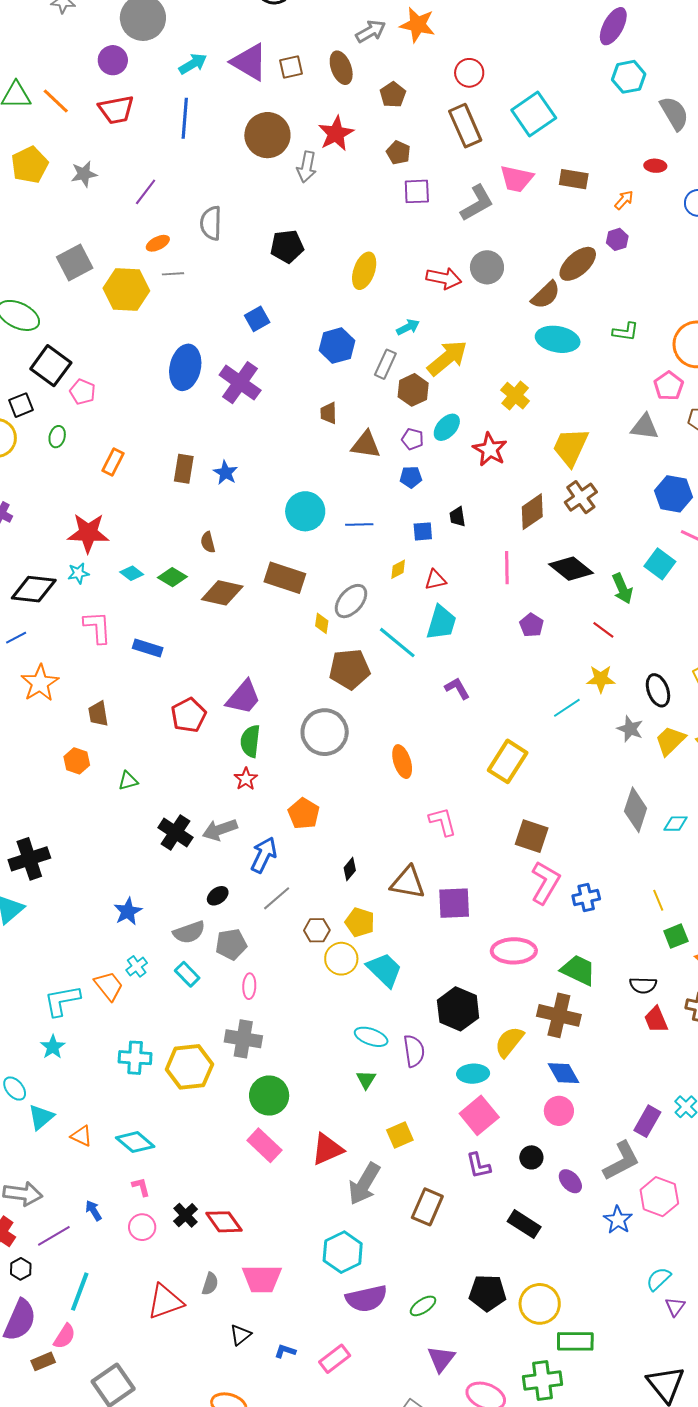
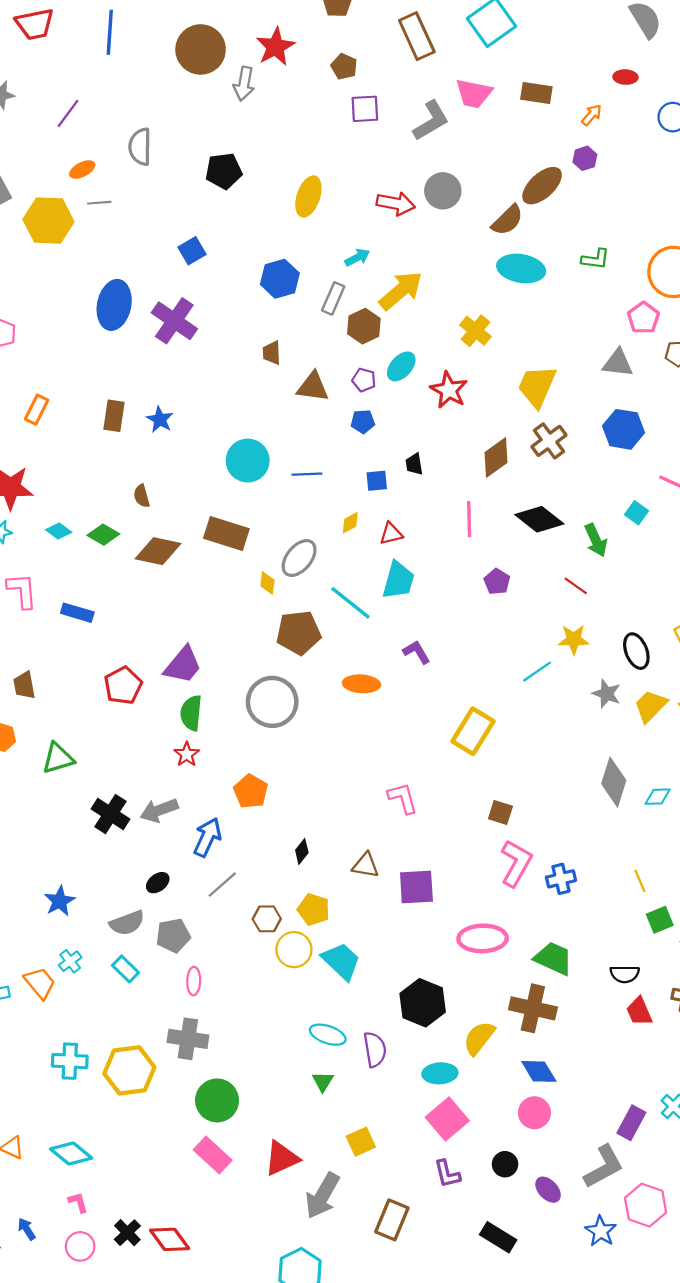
blue hexagon: (674, 494) -> (623, 429), moved
cyan square: (660, 564) -> (637, 513), size x0.7
orange ellipse: (402, 762) -> (361, 684), moved, turned -68
green triangle: (128, 781) -> (58, 758), size x1.5
brown square: (532, 836) -> (500, 812), size x0.7
brown triangle: (408, 883) -> (366, 865), size x0.7

